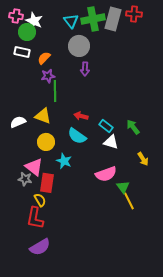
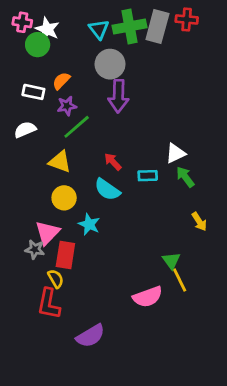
white rectangle: (22, 52) -> (33, 92), moved
purple arrow: (85, 69) -> (118, 96), size x1.6
green line: (55, 91) -> (77, 127), turned 50
red arrow: (81, 116) -> (113, 162), turned 32
white semicircle: (18, 122) -> (25, 130), moved
cyan rectangle: (106, 126) -> (148, 176), turned -40
white triangle: (111, 142) -> (176, 153), moved, turned -42
pink triangle: (34, 167) -> (47, 233), turned 36
pink semicircle: (106, 174) -> (148, 297), moved
purple semicircle: (40, 247) -> (91, 336), moved

